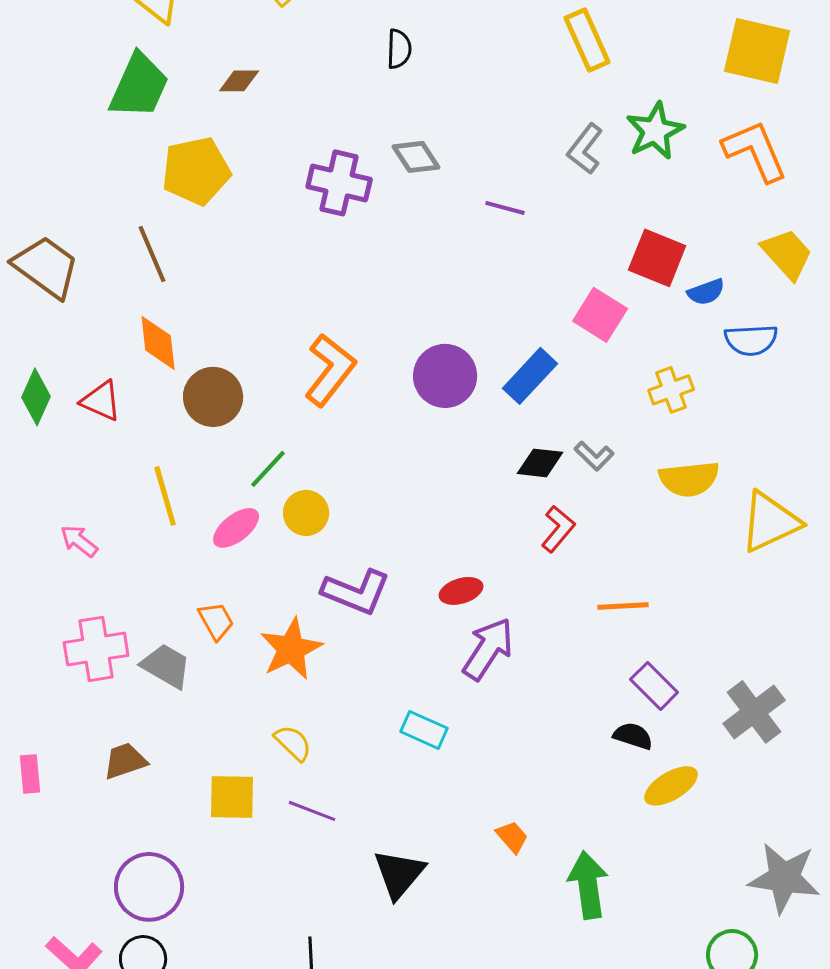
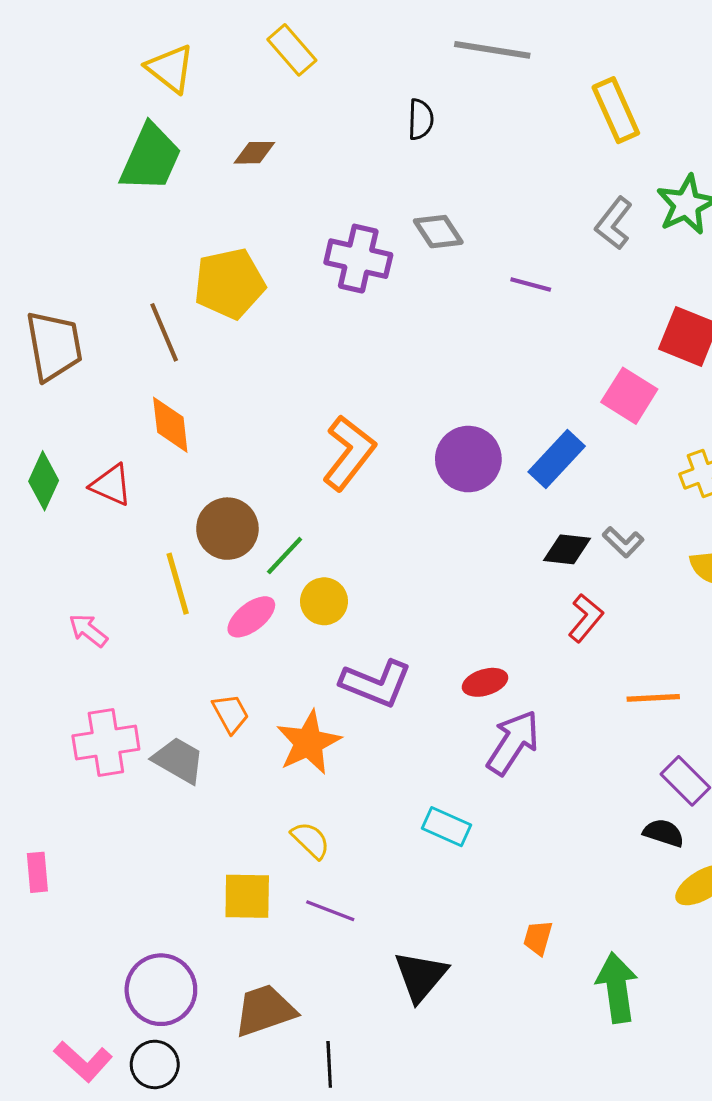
yellow pentagon: (196, 171) -> (230, 284), moved
brown trapezoid: (46, 267) -> (54, 346), turned 44
brown circle: (213, 397) -> (227, 529), moved
brown trapezoid: (125, 761) -> (265, 1010), moved, size x1.4
orange trapezoid: (512, 837) -> (538, 938), turned -123

